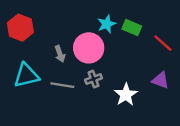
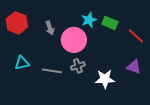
gray arrow: (60, 54) -> (50, 28), moved
cyan triangle: (26, 75) -> (22, 63), size x0.7
white star: (126, 95) -> (105, 79), turned 30

